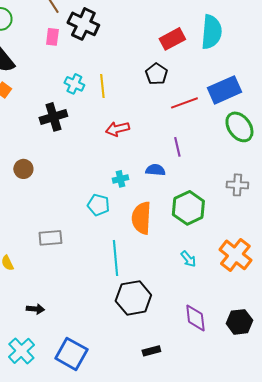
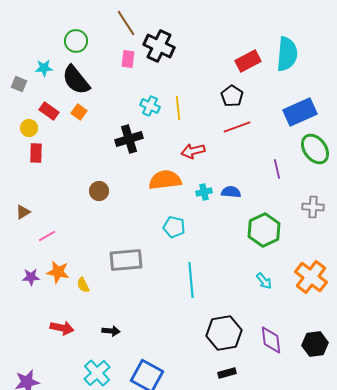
red line: (184, 103) -> (237, 127), moved
purple line: (177, 147) -> (277, 169), moved
cyan cross: (120, 179) -> (204, 192), moved
orange semicircle: (141, 218) -> (165, 180), moved, turned 80
gray rectangle: (50, 238) -> (126, 260), size x1.4
black hexagon: (133, 298) -> (224, 333), moved

